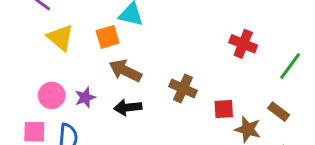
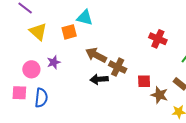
brown arrow: (125, 71) -> (96, 55), moved
purple star: (85, 97) -> (54, 62), moved
black arrow: (128, 107) -> (99, 79), moved

